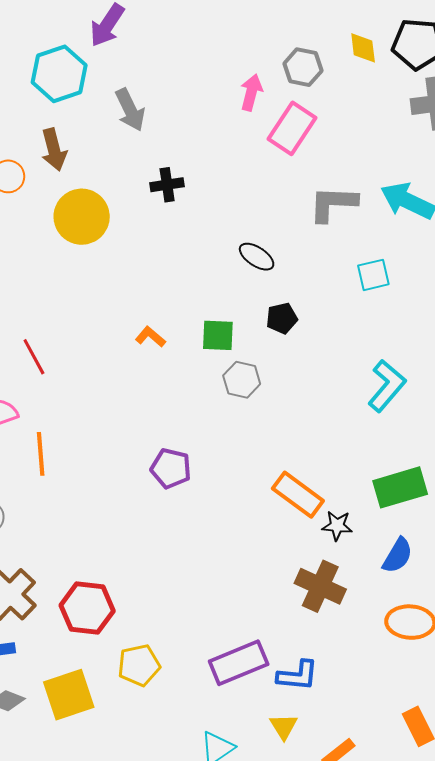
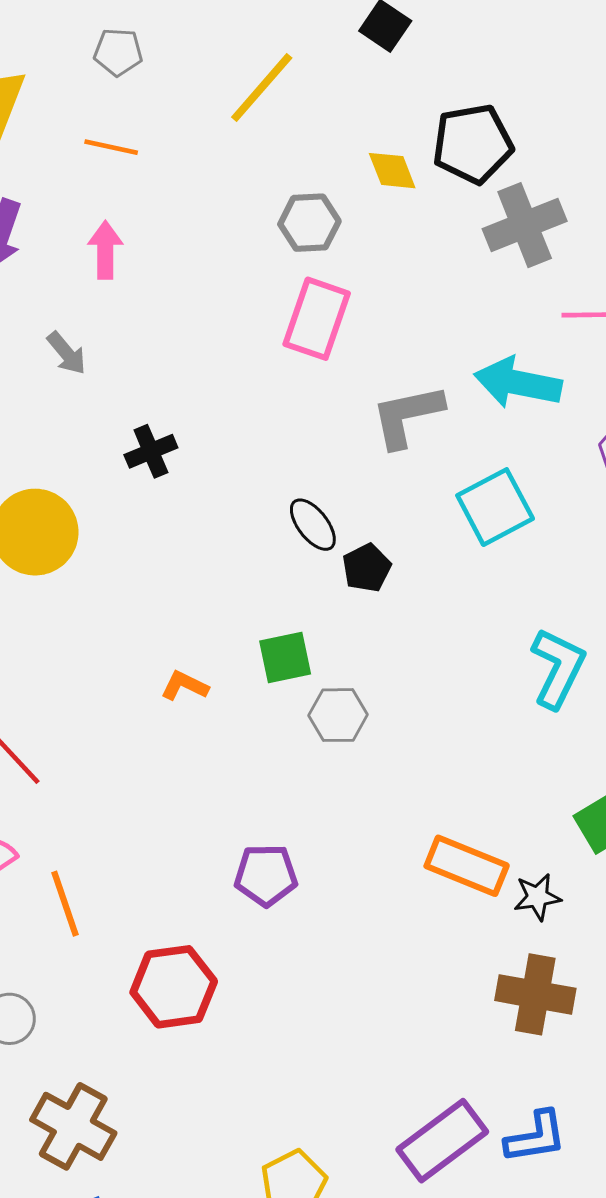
pink arrow: (251, 92) -> (105, 250), moved
gray arrow: (130, 110) -> (67, 353), size x0.7
black ellipse: (257, 257) -> (313, 525), turned 33
cyan square: (373, 275) -> (495, 507), size x1.4
black pentagon: (282, 318) -> (367, 568), moved
red hexagon: (87, 608) -> (174, 987), moved

